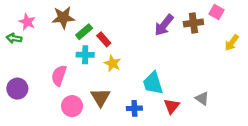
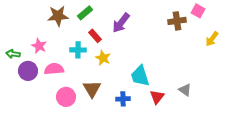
pink star: (27, 22) -> (39, 46), moved
purple arrow: (164, 25) -> (121, 23), moved
green rectangle: (84, 32) -> (85, 13), moved
green arrow: (14, 38) -> (13, 54), moved
pink semicircle: (59, 75) -> (54, 69), turned 66
purple circle: (17, 89) -> (28, 71), moved

